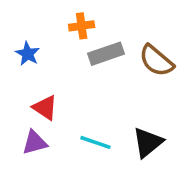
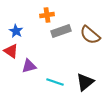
red triangle: (45, 108) -> (11, 51), moved
purple triangle: (35, 142) -> (29, 66), moved

